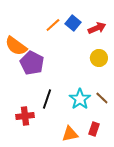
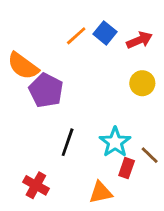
brown line: (102, 98) -> (150, 155), moved
red cross: (25, 116) -> (36, 185), moved, turned 36
red rectangle: (94, 129) -> (127, 168), moved

